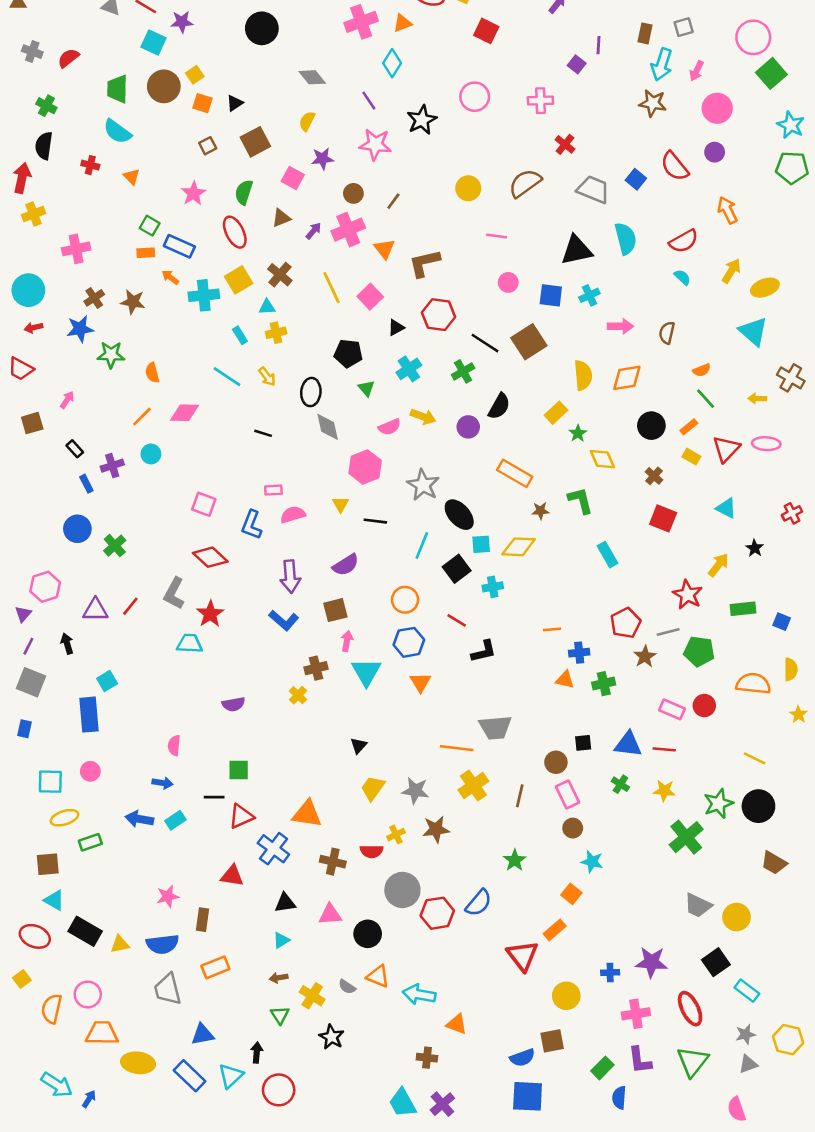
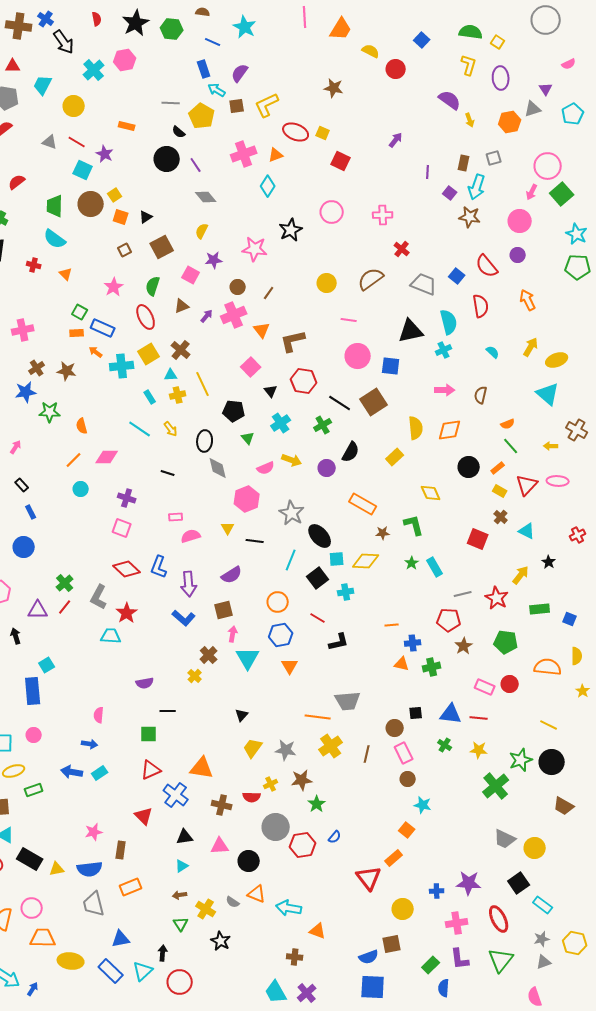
purple star: (182, 22) -> (105, 154), turned 30
purple square: (577, 64) -> (450, 193), moved
pink arrow: (697, 71) -> (532, 192), moved
purple line: (369, 101) -> (196, 165), moved
red semicircle: (684, 241) -> (481, 306), moved, turned -70
pink circle: (508, 282) -> (358, 356), size x1.6
yellow line: (331, 288) -> (203, 384), moved
cyan cross: (589, 295) -> (444, 350), moved
black triangle: (396, 328) -> (271, 391), turned -40
green star: (578, 433) -> (412, 563), moved
purple cross: (112, 466) -> (127, 498), moved, turned 36
brown cross: (654, 476) -> (501, 517), moved
blue L-shape: (252, 525) -> (159, 567), moved
green cross: (115, 546) -> (65, 583), moved
red pentagon: (626, 623) -> (449, 620), turned 30
gray line: (668, 632) -> (463, 594), moved
brown cross: (316, 668) -> (209, 655), turned -30
black line: (214, 797) -> (168, 711), moved
green star: (515, 860) -> (317, 804), moved
red triangle: (232, 876) -> (144, 816), turned 36
blue semicircle: (479, 903) -> (335, 837), size x0.6

